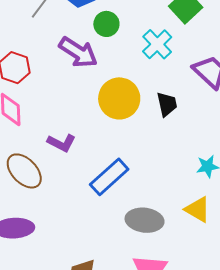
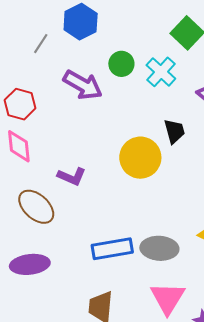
green circle: (106, 24) -> (121, 64), moved
yellow circle: (119, 98) -> (140, 158), moved
blue rectangle: (109, 177) -> (112, 249), moved, turned 36

